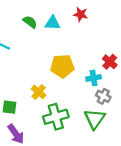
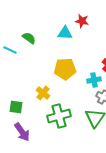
green semicircle: (30, 22) -> (29, 38), moved
cyan triangle: (53, 23) -> (65, 33), moved

